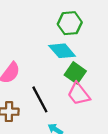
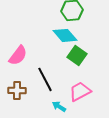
pink trapezoid: (79, 94) -> (80, 91), moved, turned 100

